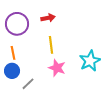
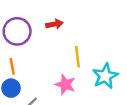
yellow line: (51, 45) -> (77, 57), moved

